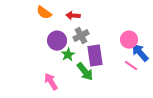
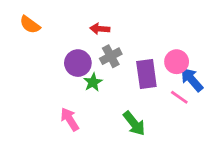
orange semicircle: (44, 13) -> (30, 25), moved
purple rectangle: (95, 56) -> (146, 74), moved
green arrow: (85, 72) -> (134, 123), moved

